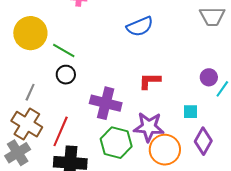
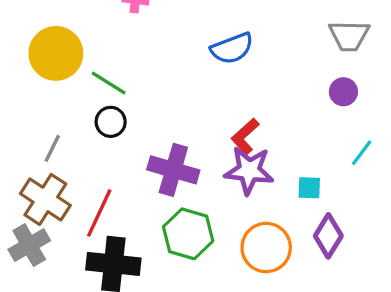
purple circle: (209, 77) -> (343, 92), moved
red L-shape: (150, 81) -> (245, 136), turned -45
purple star: (149, 127) -> (249, 170), moved

